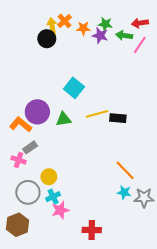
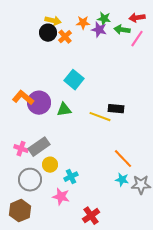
orange cross: (65, 21) -> (65, 37), moved
yellow arrow: (52, 26) -> (53, 21), turned 112
yellow line: (97, 114) -> (100, 117), moved, turned 35
orange L-shape: (21, 124) -> (23, 98), moved
gray rectangle: (30, 147) -> (39, 147), moved, size x1.5
cyan cross: (53, 197) -> (71, 177), moved
pink star: (60, 210) -> (61, 197), turned 30
red cross: (92, 230) -> (91, 216), turned -36

